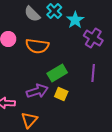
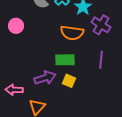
orange semicircle: (37, 46) -> (72, 33), moved
green rectangle: (57, 73) -> (65, 60), turned 30

